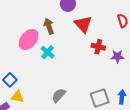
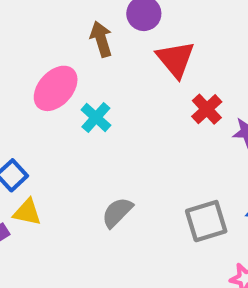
brown arrow: (49, 26) -> (101, 39), moved
red cross: (98, 47) -> (207, 109), turned 32

